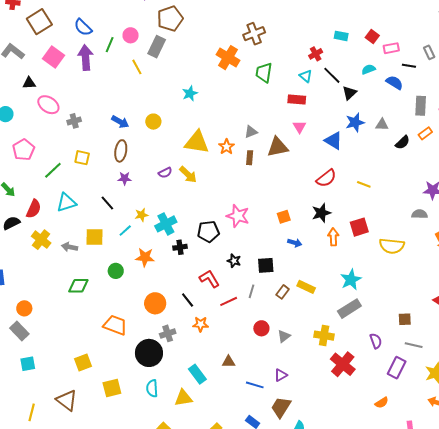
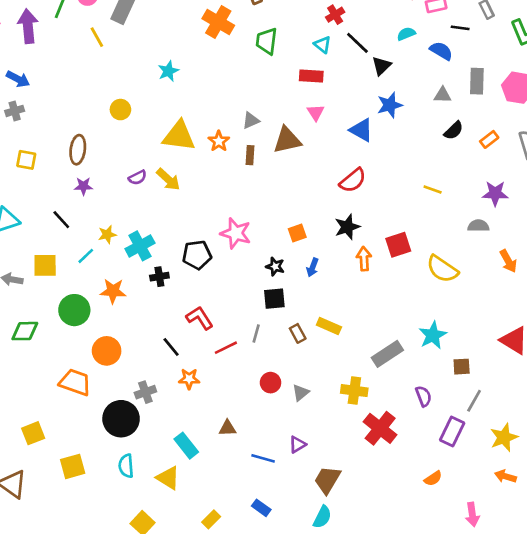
blue arrow: (120, 122) -> (18, 79), moved
gray triangle: (382, 125) -> (442, 95), moved
orange rectangle: (425, 133) -> (489, 139), moved
yellow line: (364, 184) -> (433, 189), moved
blue arrow: (295, 243) -> (313, 267), turned 96
yellow semicircle: (392, 246) -> (442, 269), turned 30
black star: (234, 261) -> (275, 266), moved
green circle: (116, 271) -> (74, 310), size x1.5
cyan star: (351, 280) -> (433, 335), moved
brown rectangle: (283, 292) -> (298, 333), turned -64
orange circle: (155, 303) -> (107, 351), moved
gray line: (414, 345) -> (474, 401), turned -72
yellow triangle: (183, 398) -> (168, 478), turned 42
brown trapezoid: (281, 407) -> (327, 480), moved

